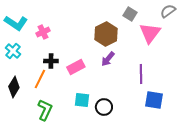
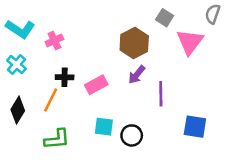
gray semicircle: (168, 11) -> (213, 14), turned -35
purple line: (141, 74) -> (161, 94), moved
green L-shape: (45, 110) -> (57, 139), turned 60

